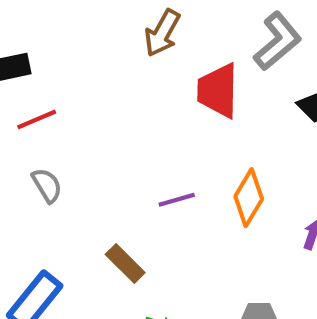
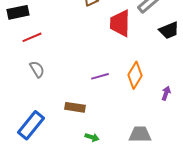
brown rectangle: (125, 264) -> (75, 107), turned -36

